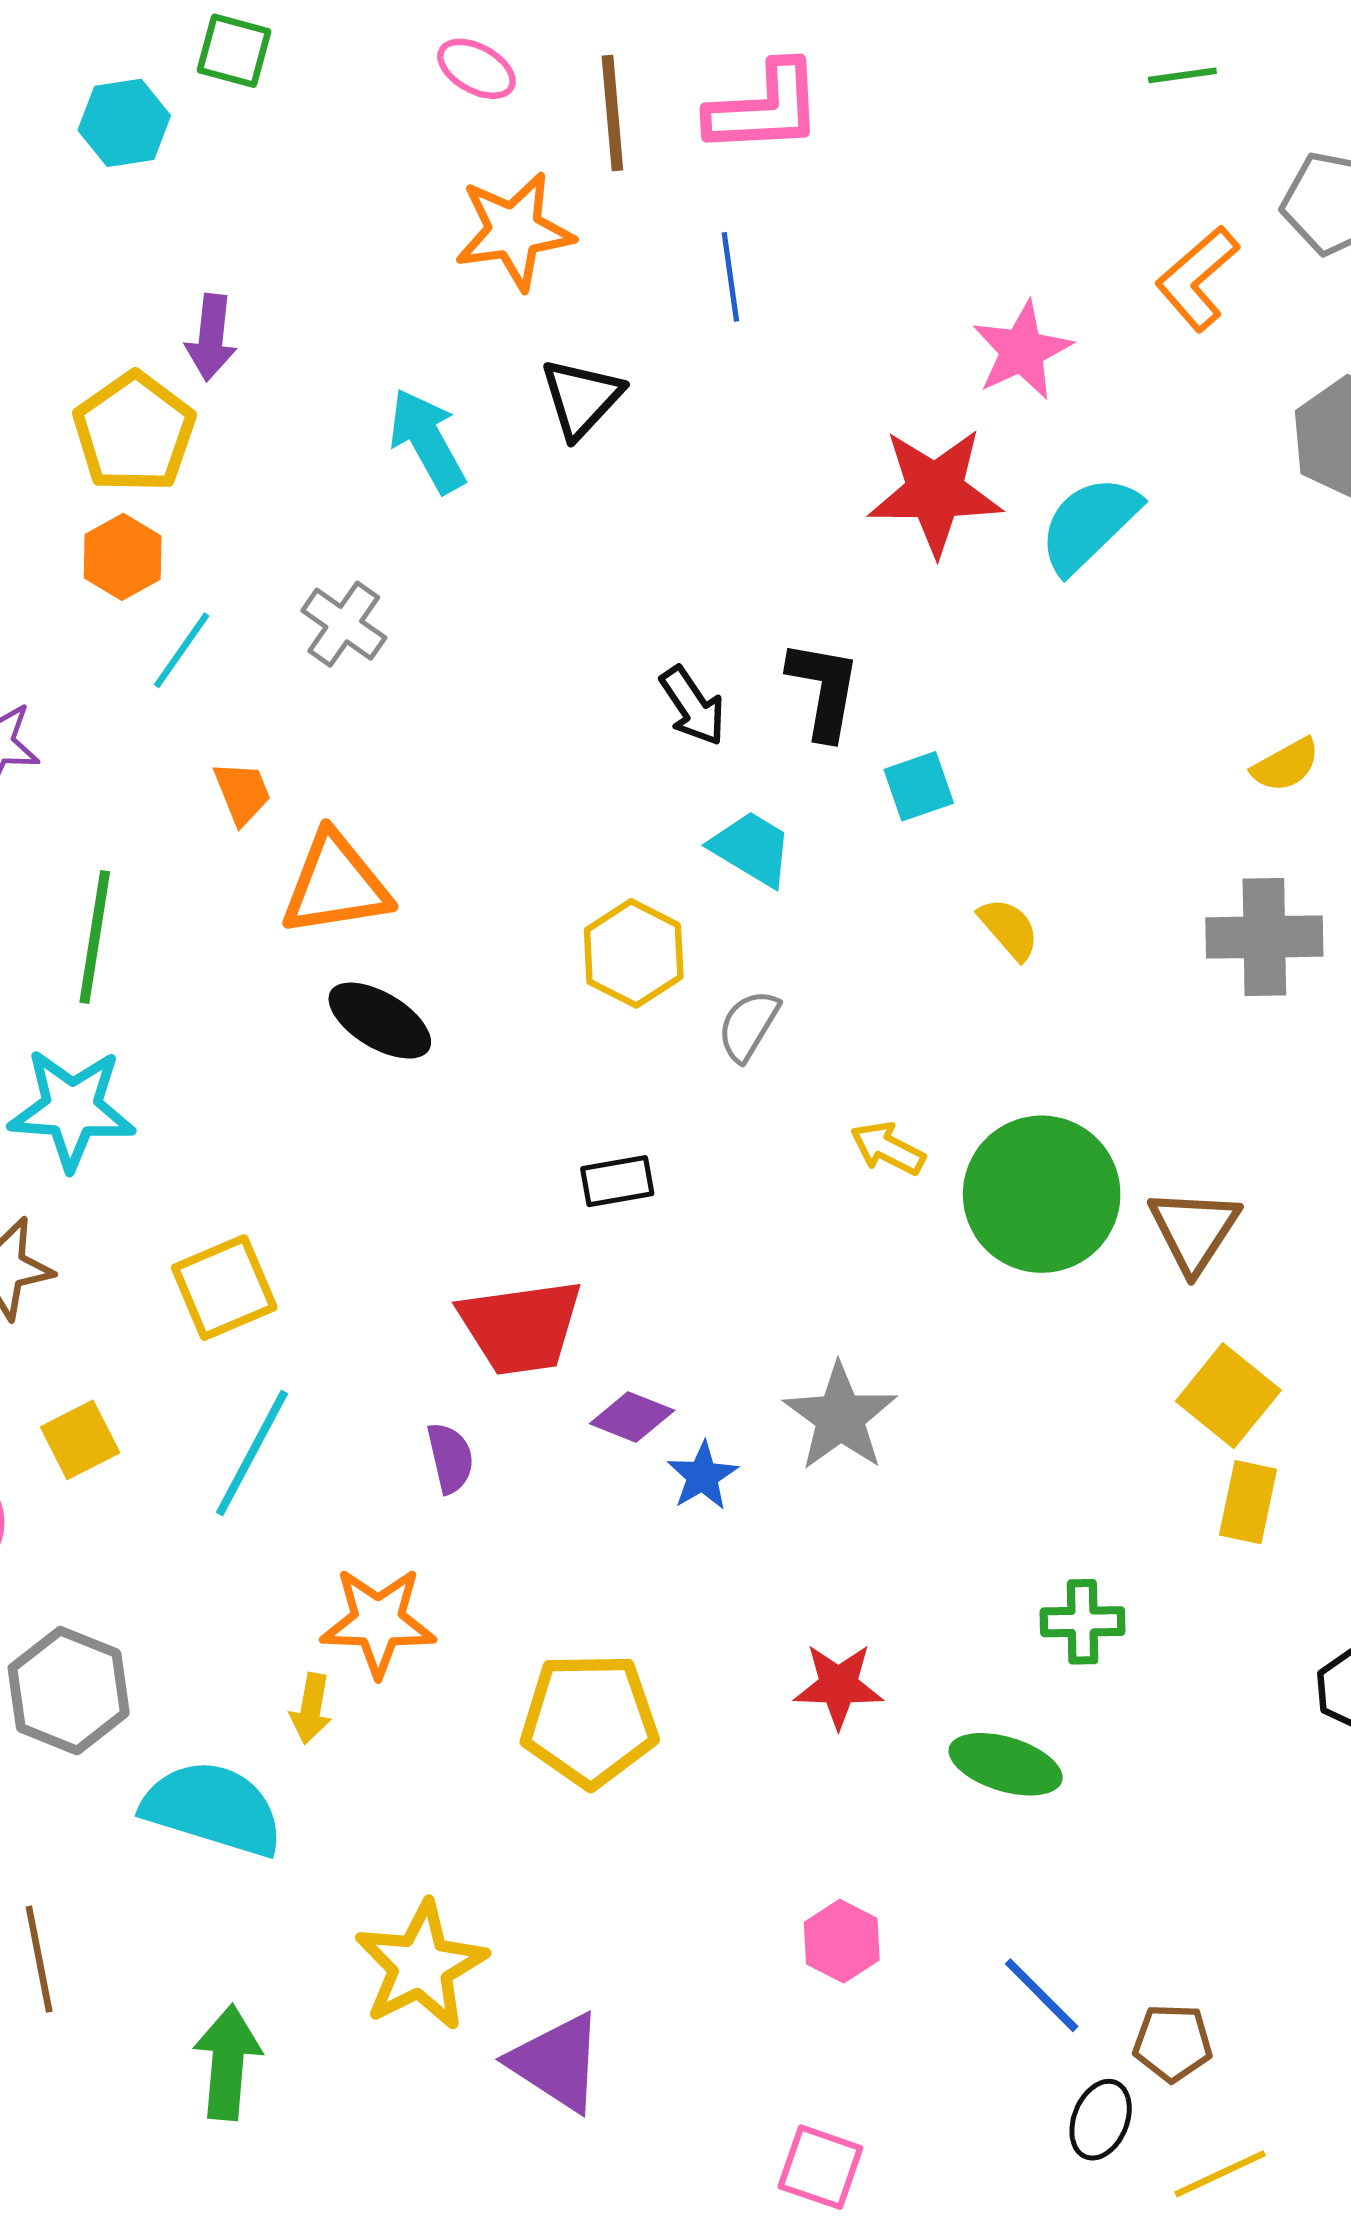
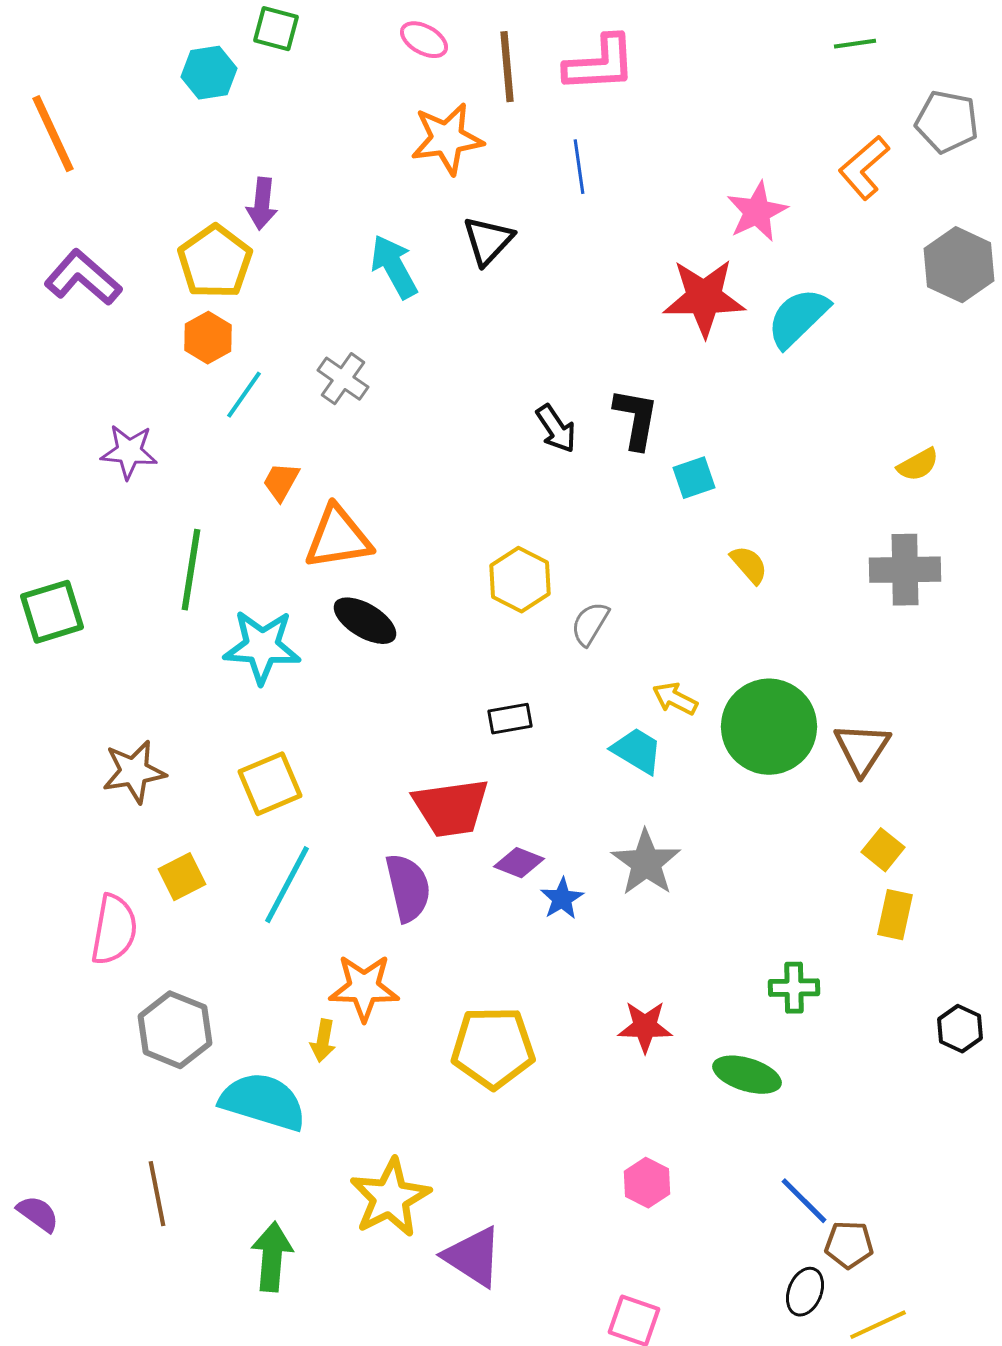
orange trapezoid: (242, 793) -> (281, 482), turned -129
cyan trapezoid: (752, 849) -> (637, 751), moved
cyan star: (72, 1109) -> (262, 647), moved
yellow square: (1228, 1396) -> (883, 850), size x0.7
purple semicircle: (450, 1458) -> (408, 888), size x1.6
blue line: (1042, 1995) -> (804, 1201), moved

